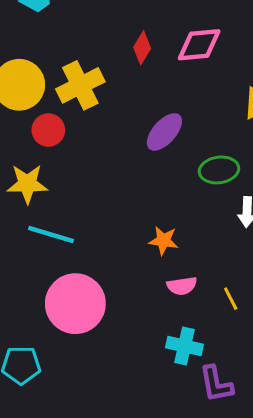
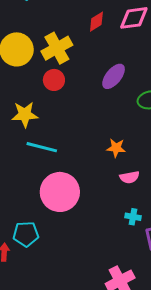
red diamond: (142, 48) -> (96, 22), turned 30
red circle: (48, 130) -> (54, 80), moved
cyan cross: (184, 346) -> (133, 217), size x0.7

